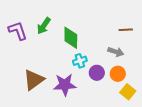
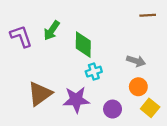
brown line: (126, 30) -> (148, 15), moved
purple circle: (97, 73) -> (113, 109), moved

